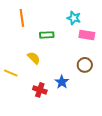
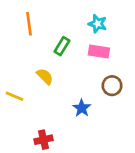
green rectangle: (47, 35) -> (62, 46), turned -56
pink rectangle: (87, 35) -> (99, 51), moved
red cross: (40, 90) -> (43, 140), moved, turned -32

